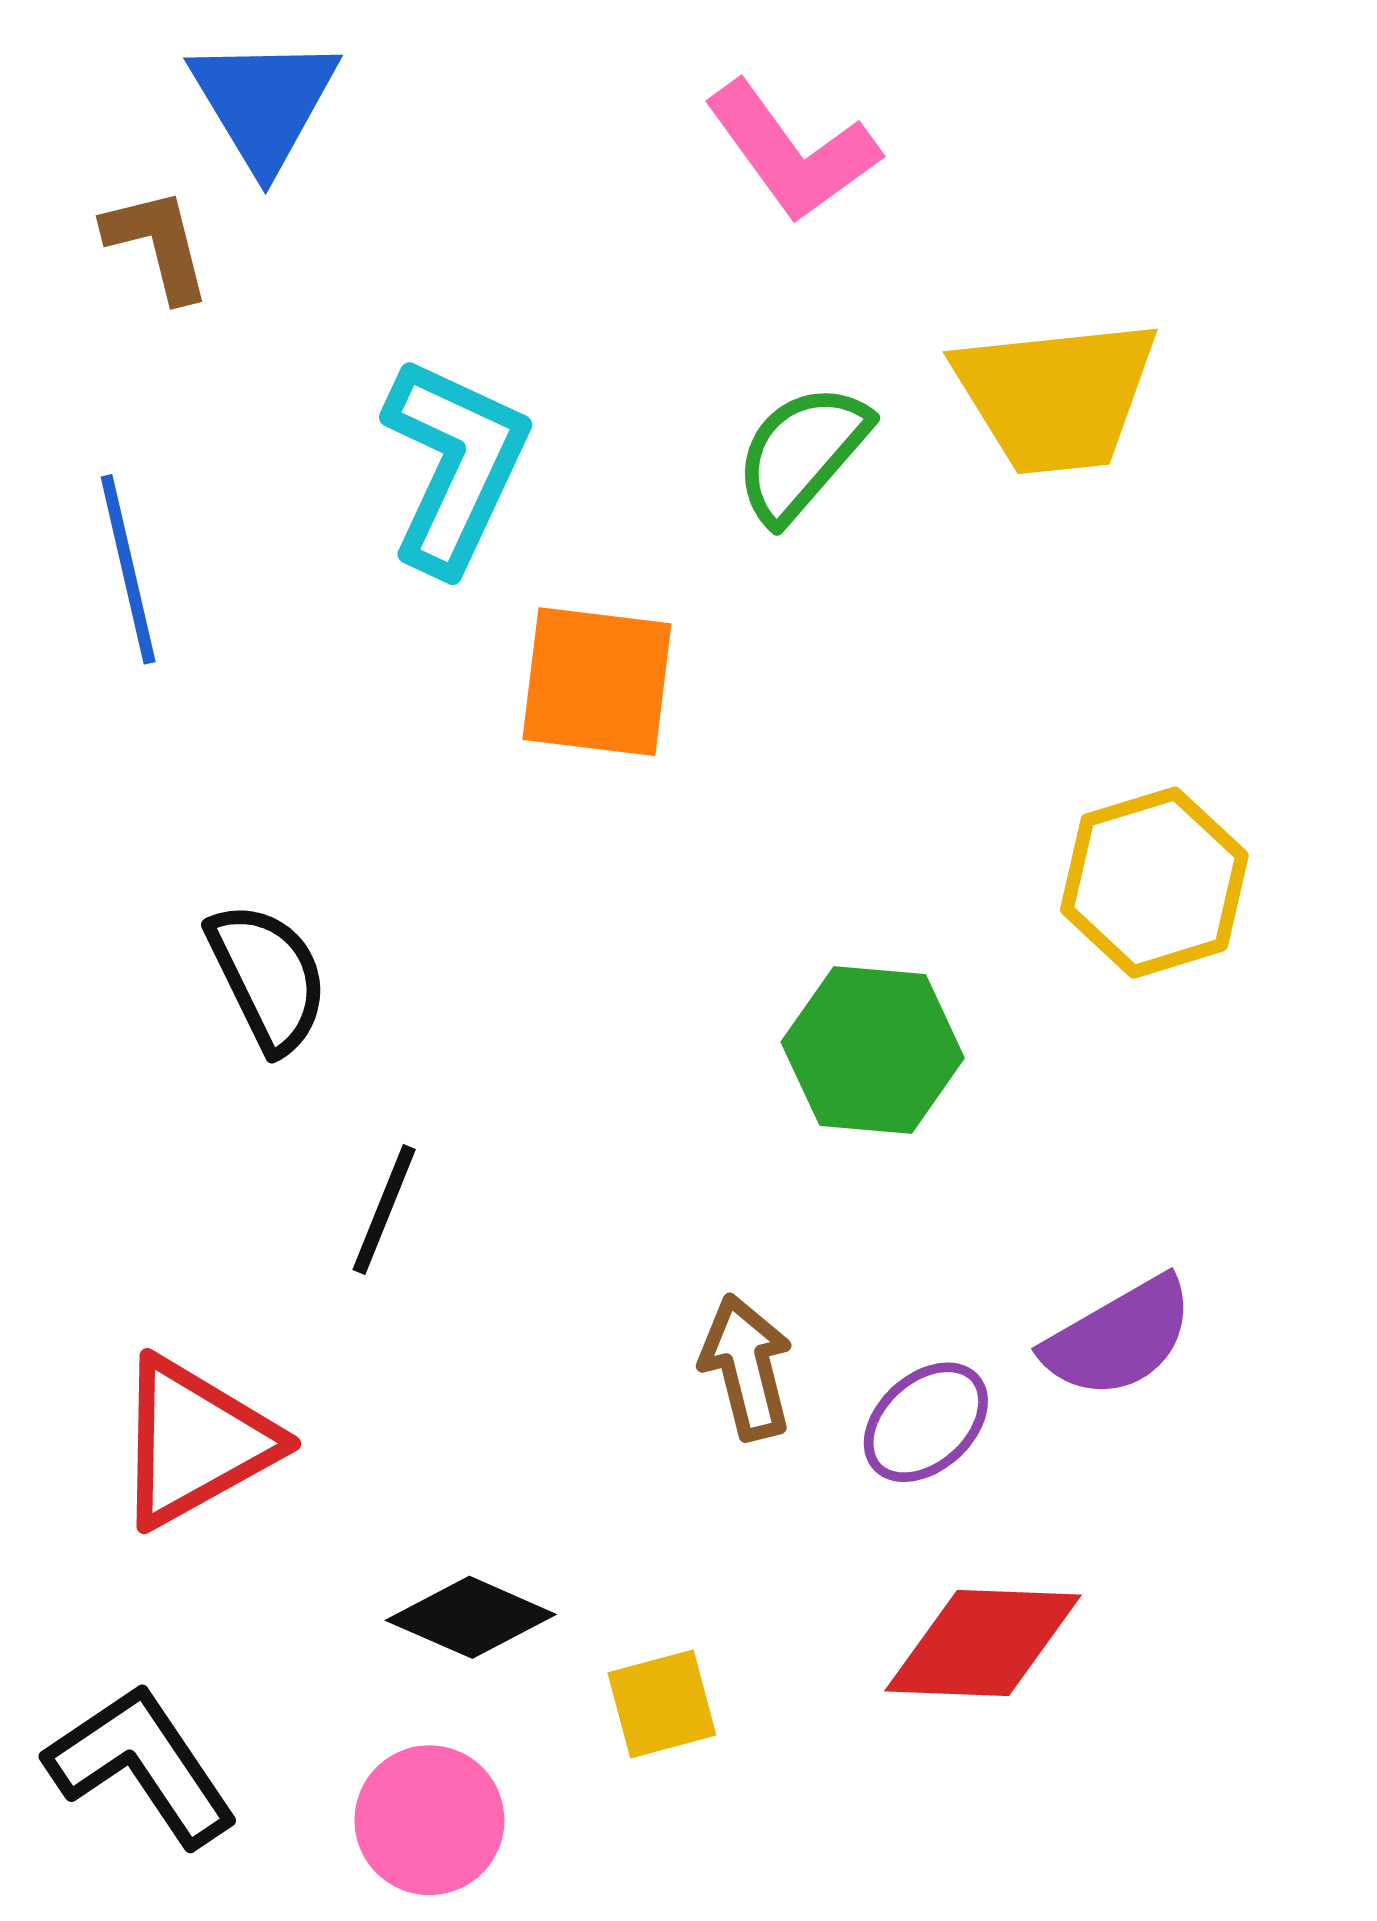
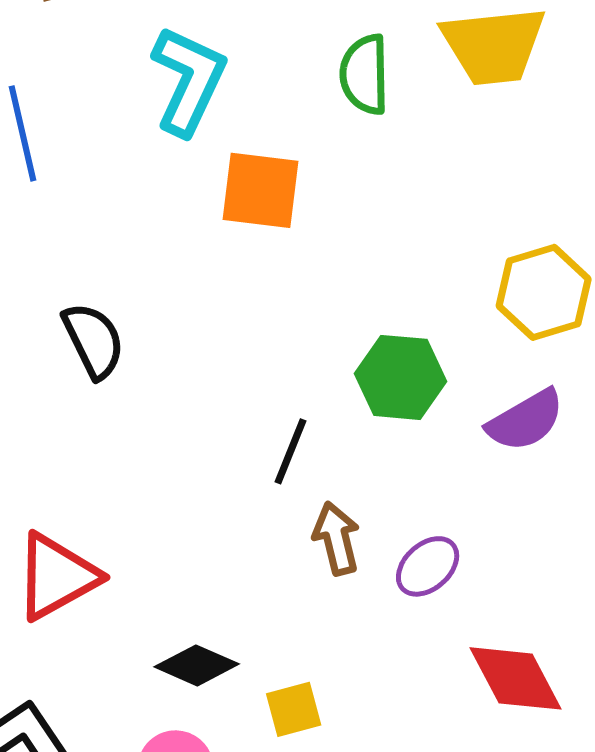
green semicircle: (802, 453) -> (365, 74), turned -42
black line: (384, 1210) -> (291, 451), moved
purple semicircle: (1119, 1338) -> (526, 420), moved
red diamond: (983, 1643) -> (516, 678), moved, turned 60

